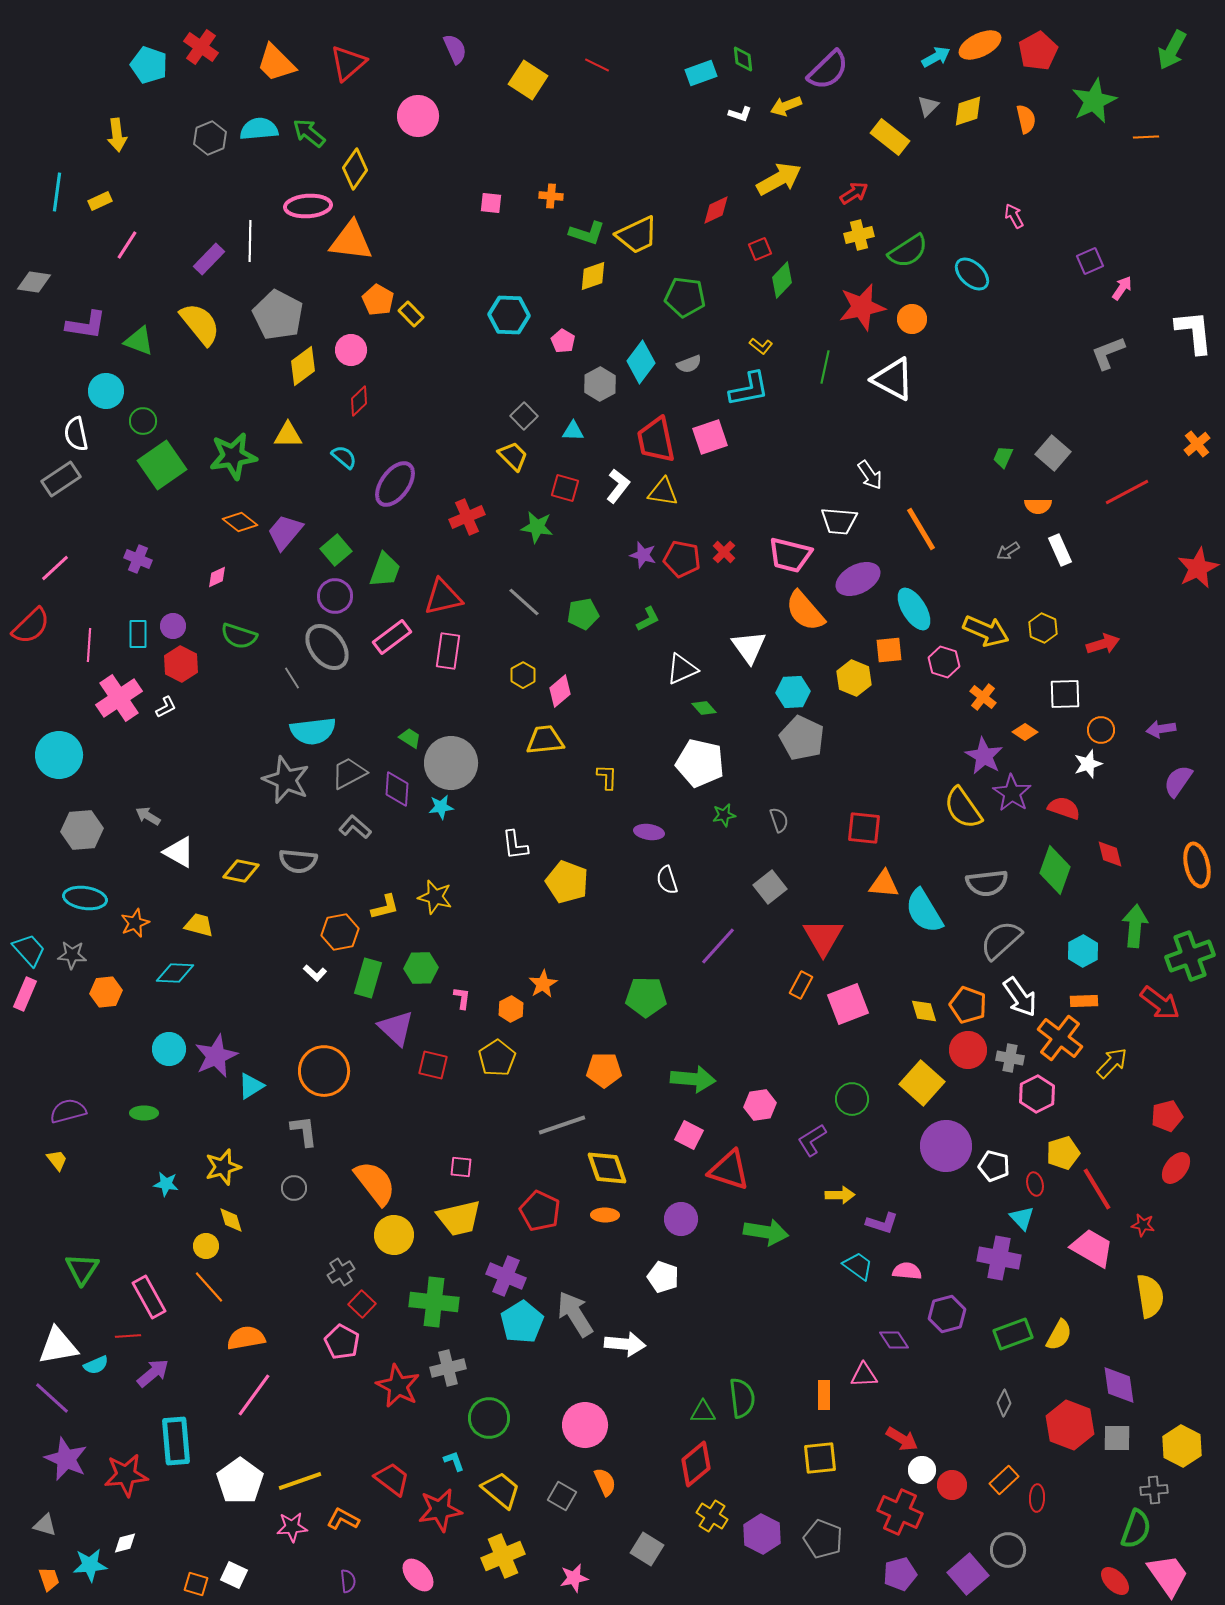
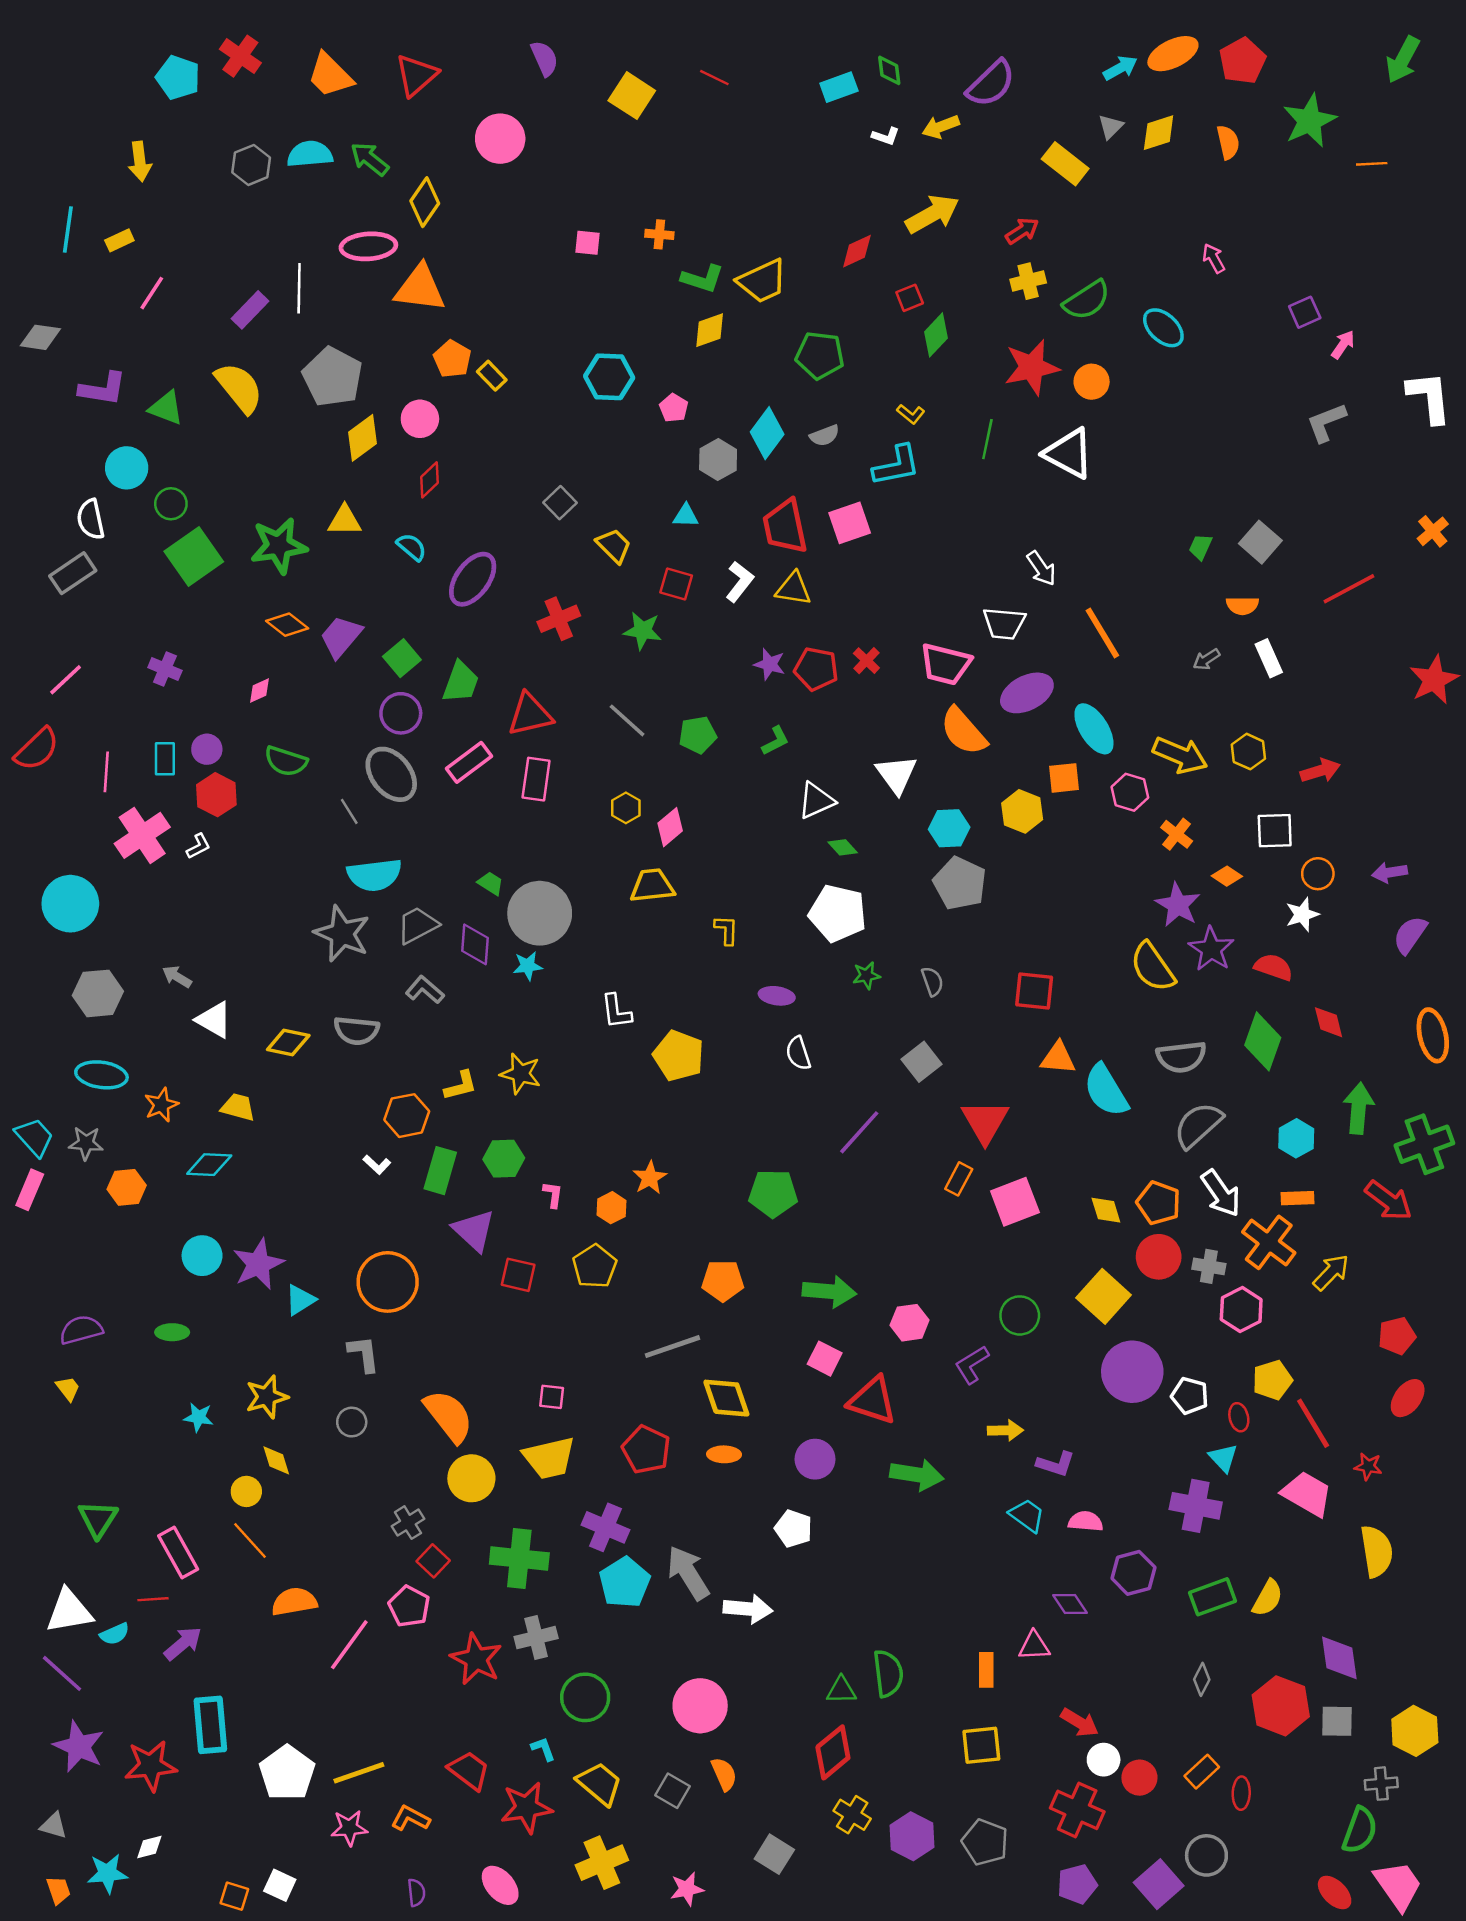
gray square: (524, 416) -> (560, 503), moved
pink line: (254, 1395) -> (349, 1645), moved

